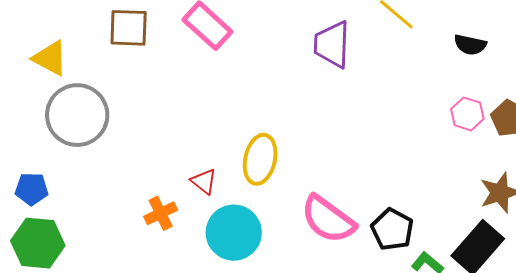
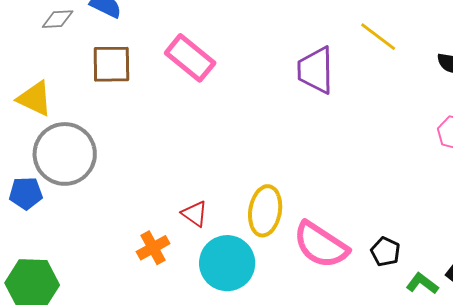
yellow ellipse: (260, 159) -> (265, 211), moved
blue pentagon: (32, 189) -> (26, 193), moved
black pentagon: (392, 229) -> (385, 252), size x0.7

